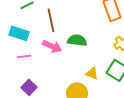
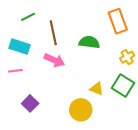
green semicircle: (77, 40) -> (89, 42), moved
pink line: (24, 56) -> (15, 71), moved

